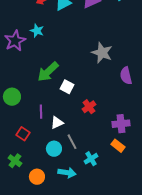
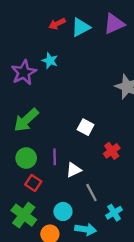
green arrow: (48, 72) -> (26, 120), moved
green circle: (12, 97) -> (26, 158), moved
cyan circle: (54, 149) -> (63, 211), moved
green cross: (15, 161) -> (24, 215), size x1.5

